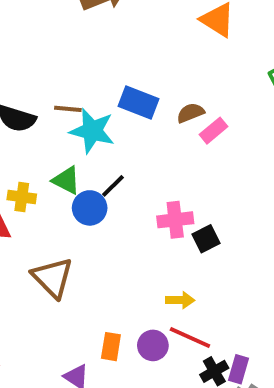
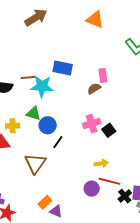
brown semicircle: (191, 113) -> (94, 89), moved
pink rectangle: (214, 131) -> (103, 75), turned -48
black line: (113, 186) -> (58, 142), moved
brown triangle: (53, 277) -> (35, 163), turned 30
orange rectangle: (111, 347) -> (45, 202), moved, turned 48

